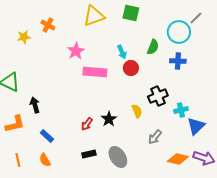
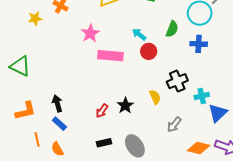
cyan arrow: (122, 52) -> (139, 34), turned 152
black arrow: (35, 105) -> (57, 103), moved
orange line: (18, 160) -> (37, 140), moved

